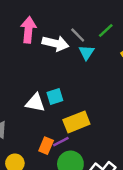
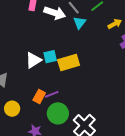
white triangle: (35, 103) -> (33, 60), turned -48
yellow rectangle: (76, 122) -> (69, 62), moved

